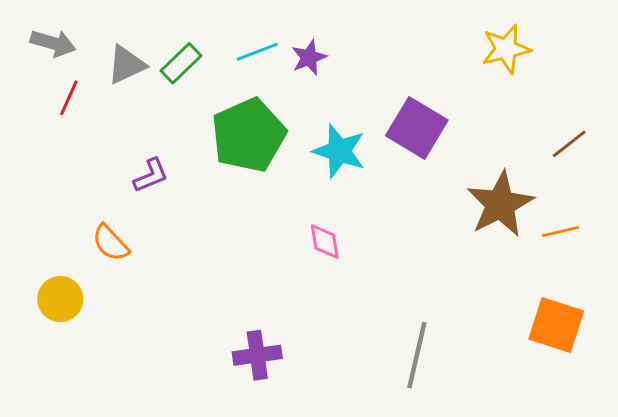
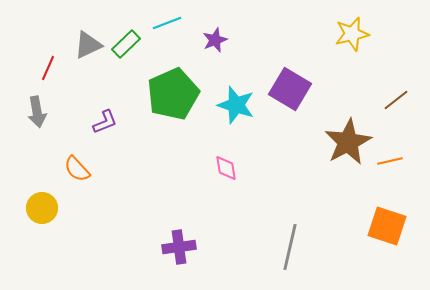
gray arrow: (53, 43) -> (37, 112), moved, turned 64
cyan line: (257, 52) -> (167, 23), moved

